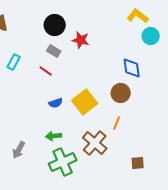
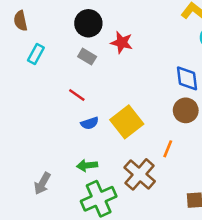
cyan rectangle: (14, 62) -> (36, 54), moved
red line: (46, 71) -> (77, 95), moved
brown circle: (121, 93) -> (186, 110), moved

